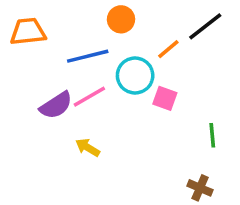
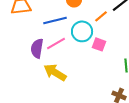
purple semicircle: (56, 105) -> (37, 48), turned 132
yellow arrow: (88, 148) -> (55, 72), size x1.6

